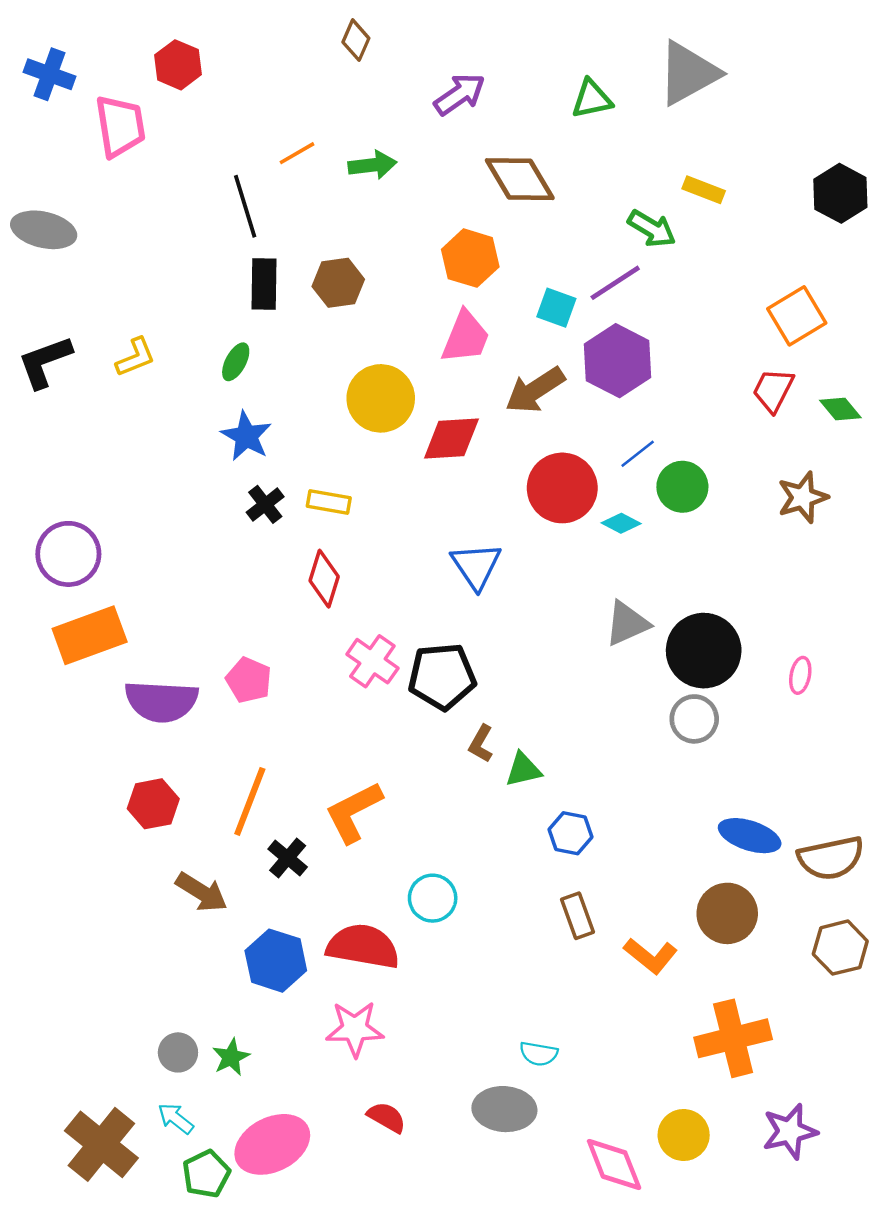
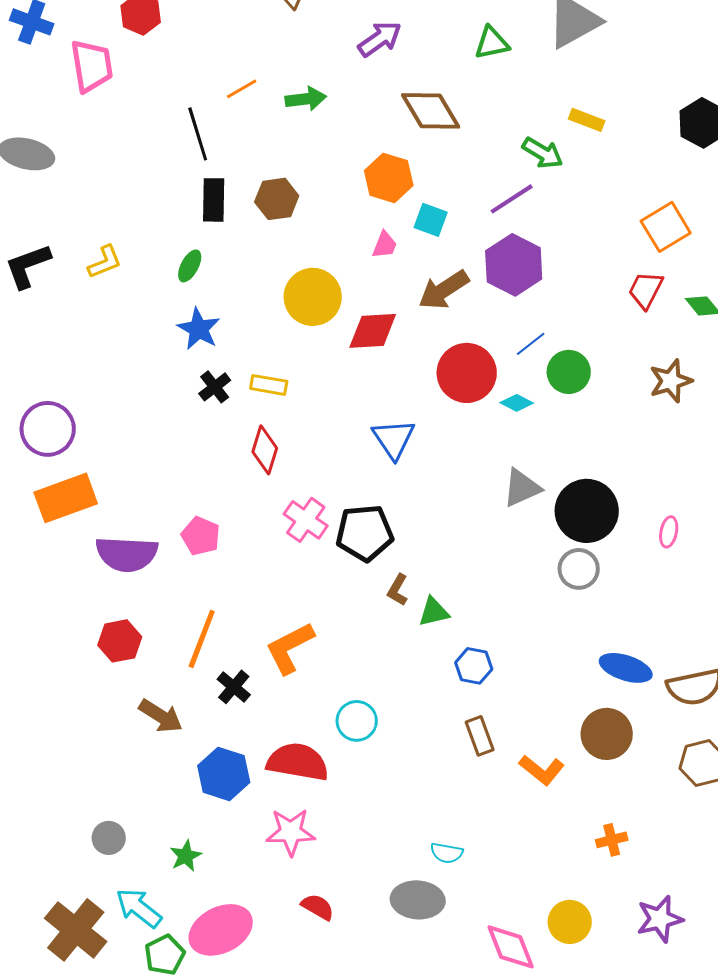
cyan square: (556, 308) -> (431, 220), moved
pink trapezoid: (466, 337) -> (385, 245), size x0.6
orange cross: (733, 1038) -> (612, 840), size x0.5
gray circle: (178, 1052) -> (109, 838), moved
cyan arrow: (176, 1118) -> (139, 908), size x1.5

